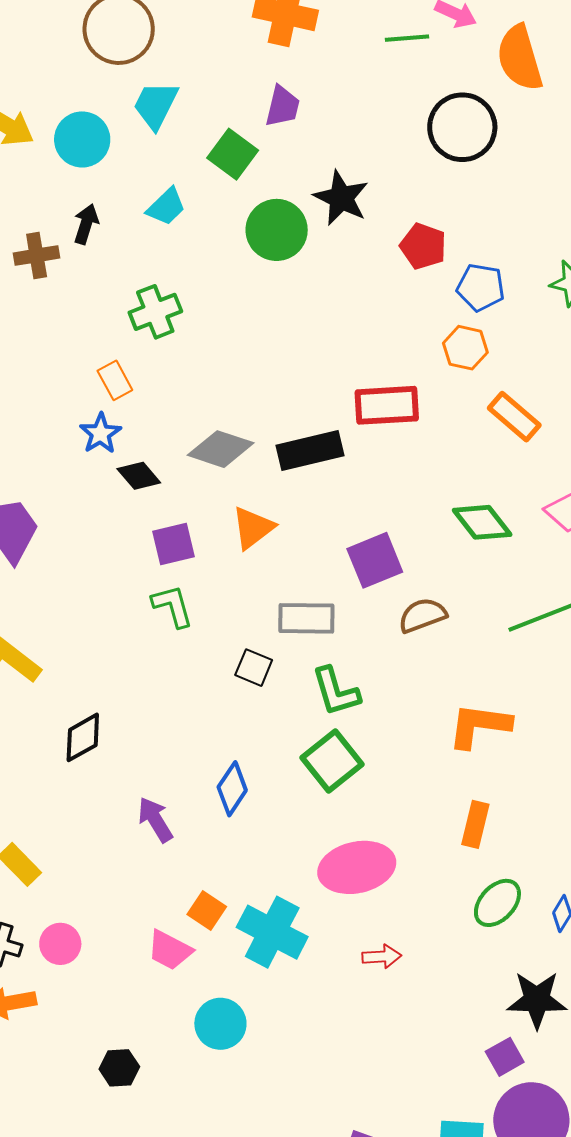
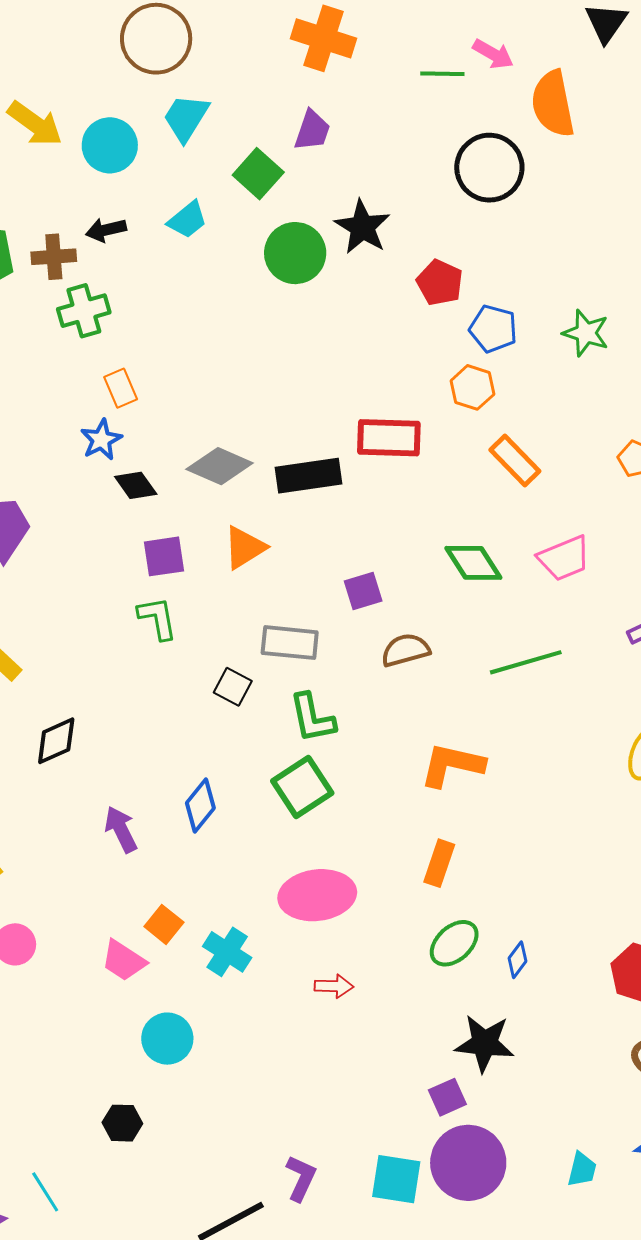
black arrow: (86, 224) -> (106, 230), turned -126
green cross: (155, 312) -> (84, 311), moved
purple square: (375, 560) -> (363, 591), size x0.7
cyan cross: (272, 932) -> (227, 952), size x0.7
black hexagon: (119, 1068) -> (122, 1123), moved

